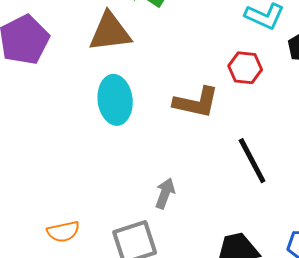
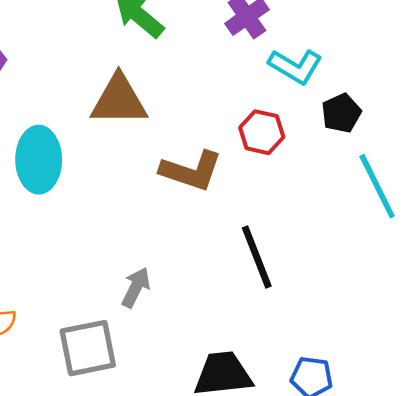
brown triangle: (110, 32) -> (119, 100), moved
cyan ellipse: (115, 100) -> (39, 160), moved

